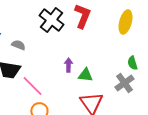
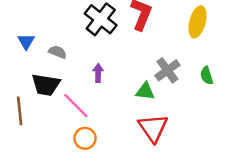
purple arrow: (68, 65) -> (98, 73), moved
gray cross: (124, 83) -> (167, 70), moved

